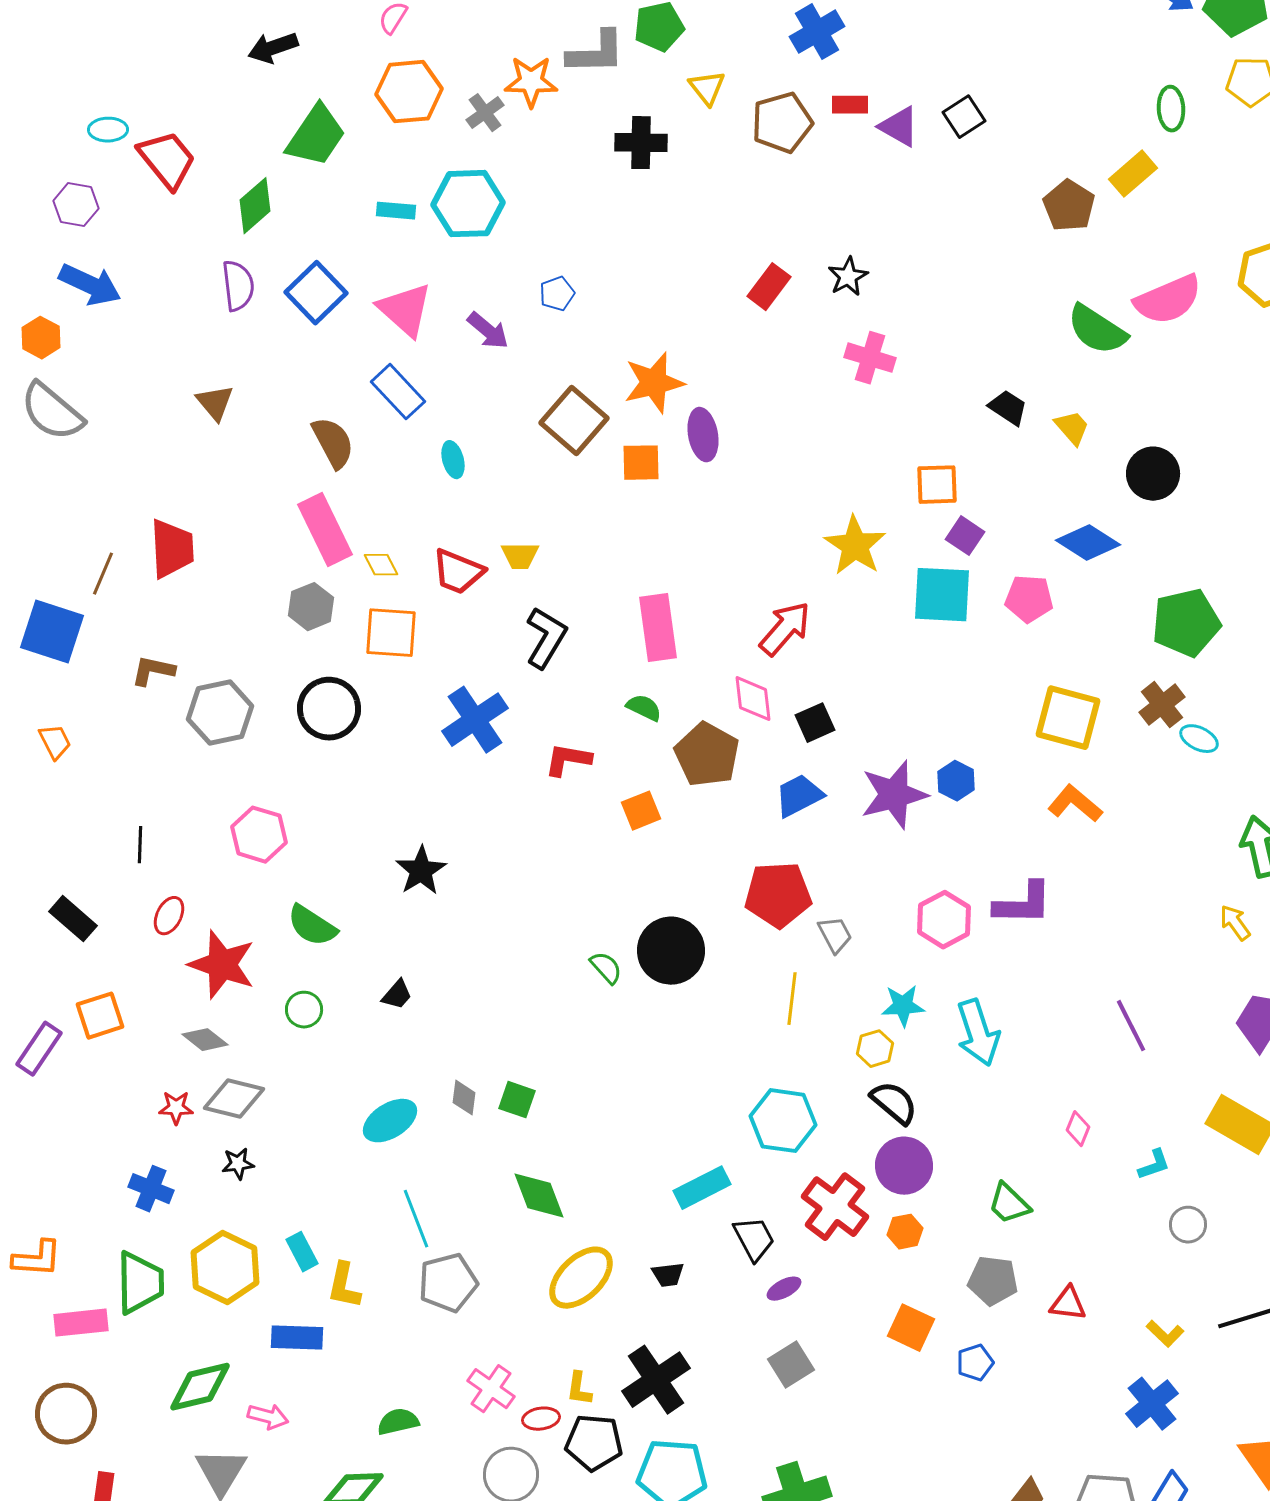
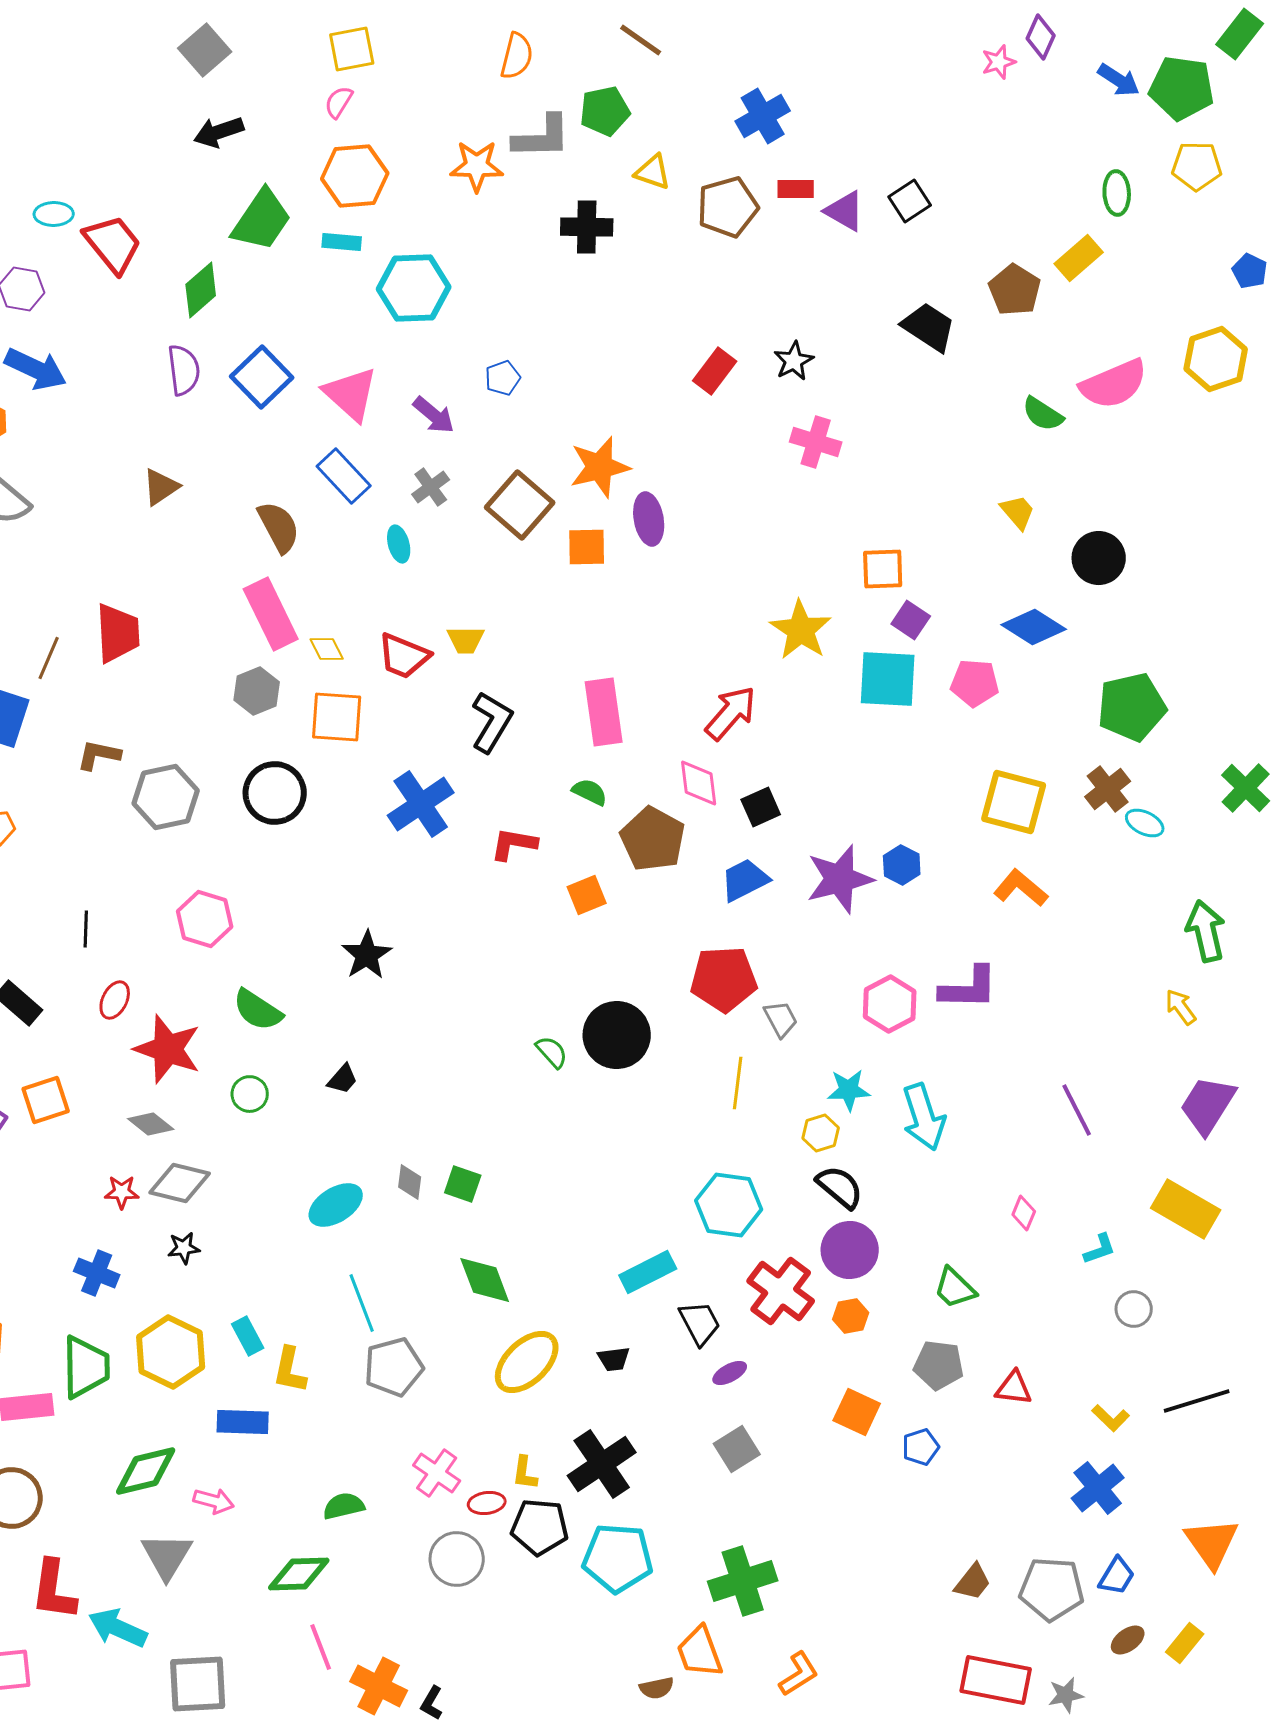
yellow triangle: (707, 88) -> (653, 172), turned -33
gray cross: (485, 113) -> (431, 487), moved
cyan rectangle: (396, 211) -> (342, 242), moved
green semicircle: (1097, 330) -> (1043, 414), size x0.7
brown triangle: (215, 403) -> (161, 487), turned 36
black trapezoid: (1008, 408) -> (929, 327), moved, size x1.4

